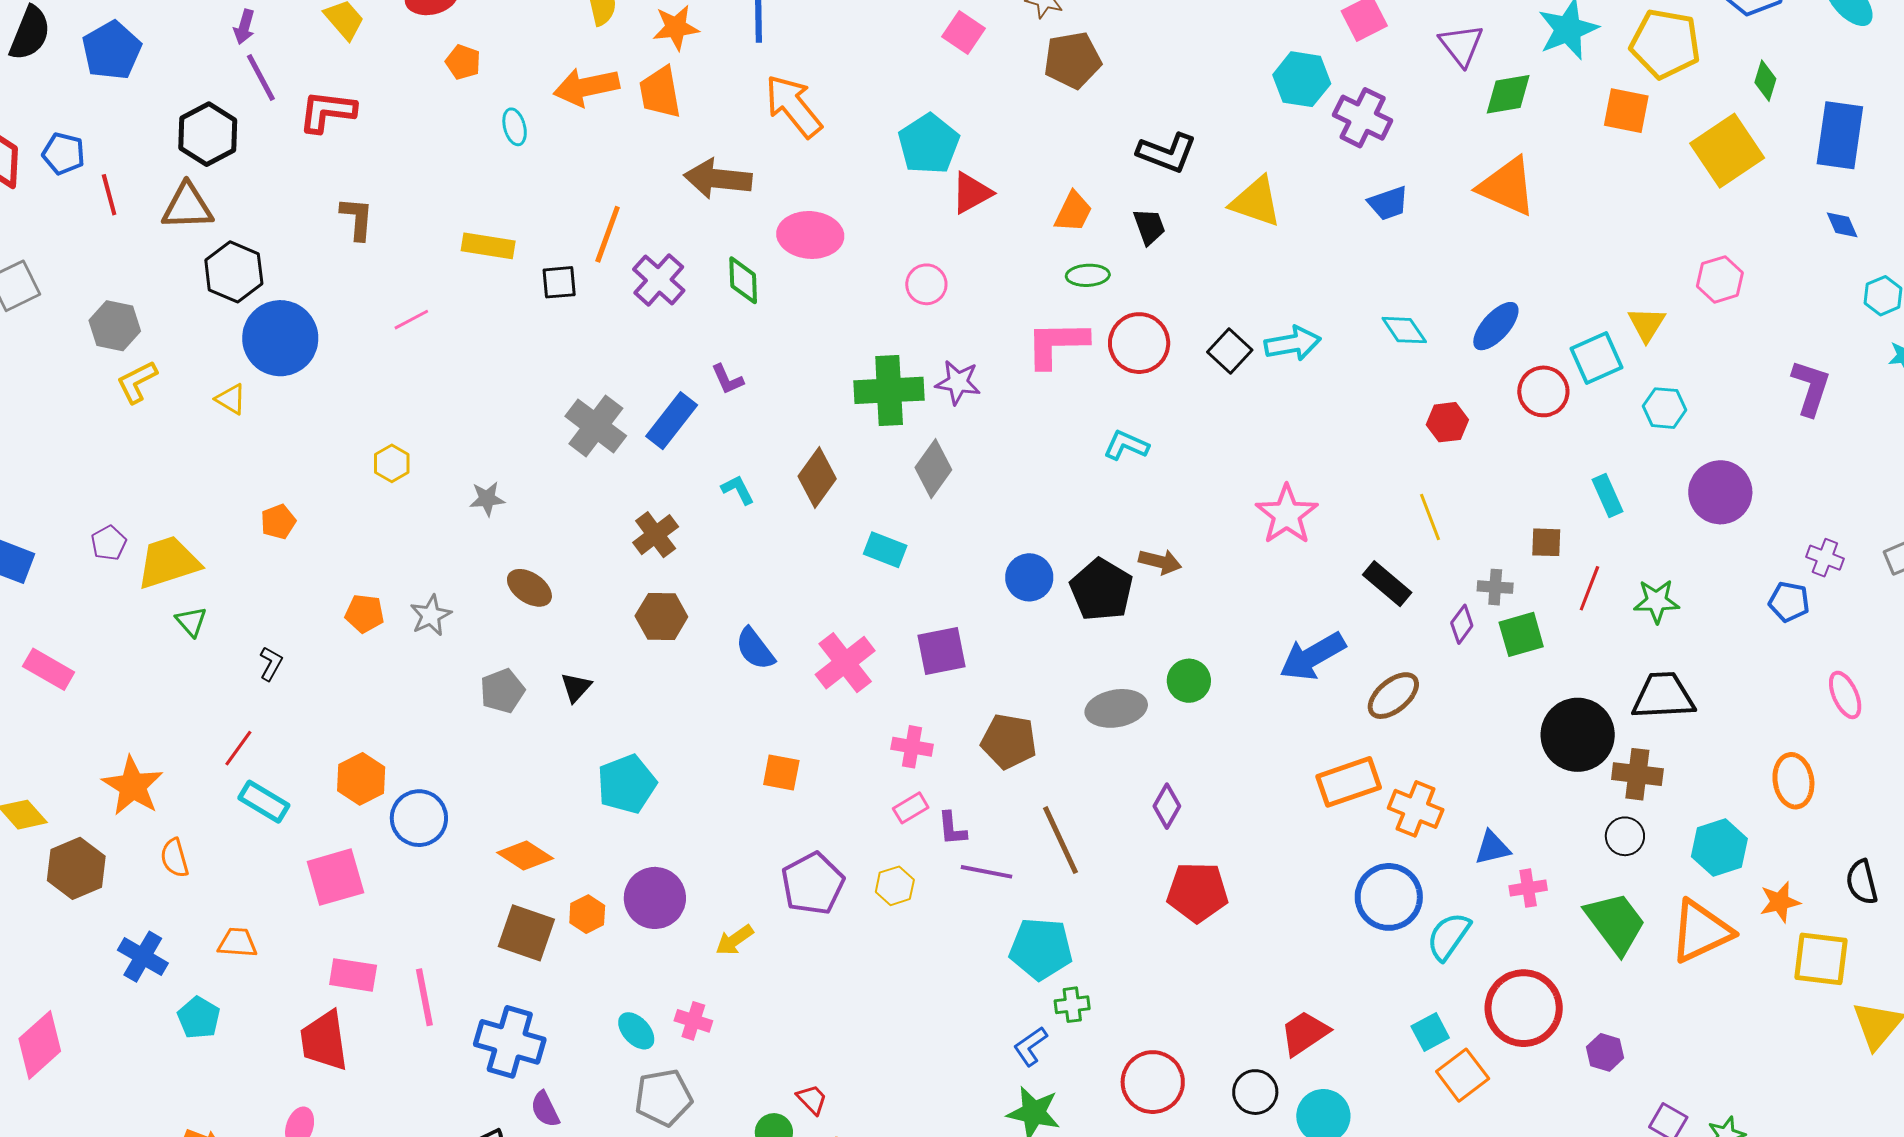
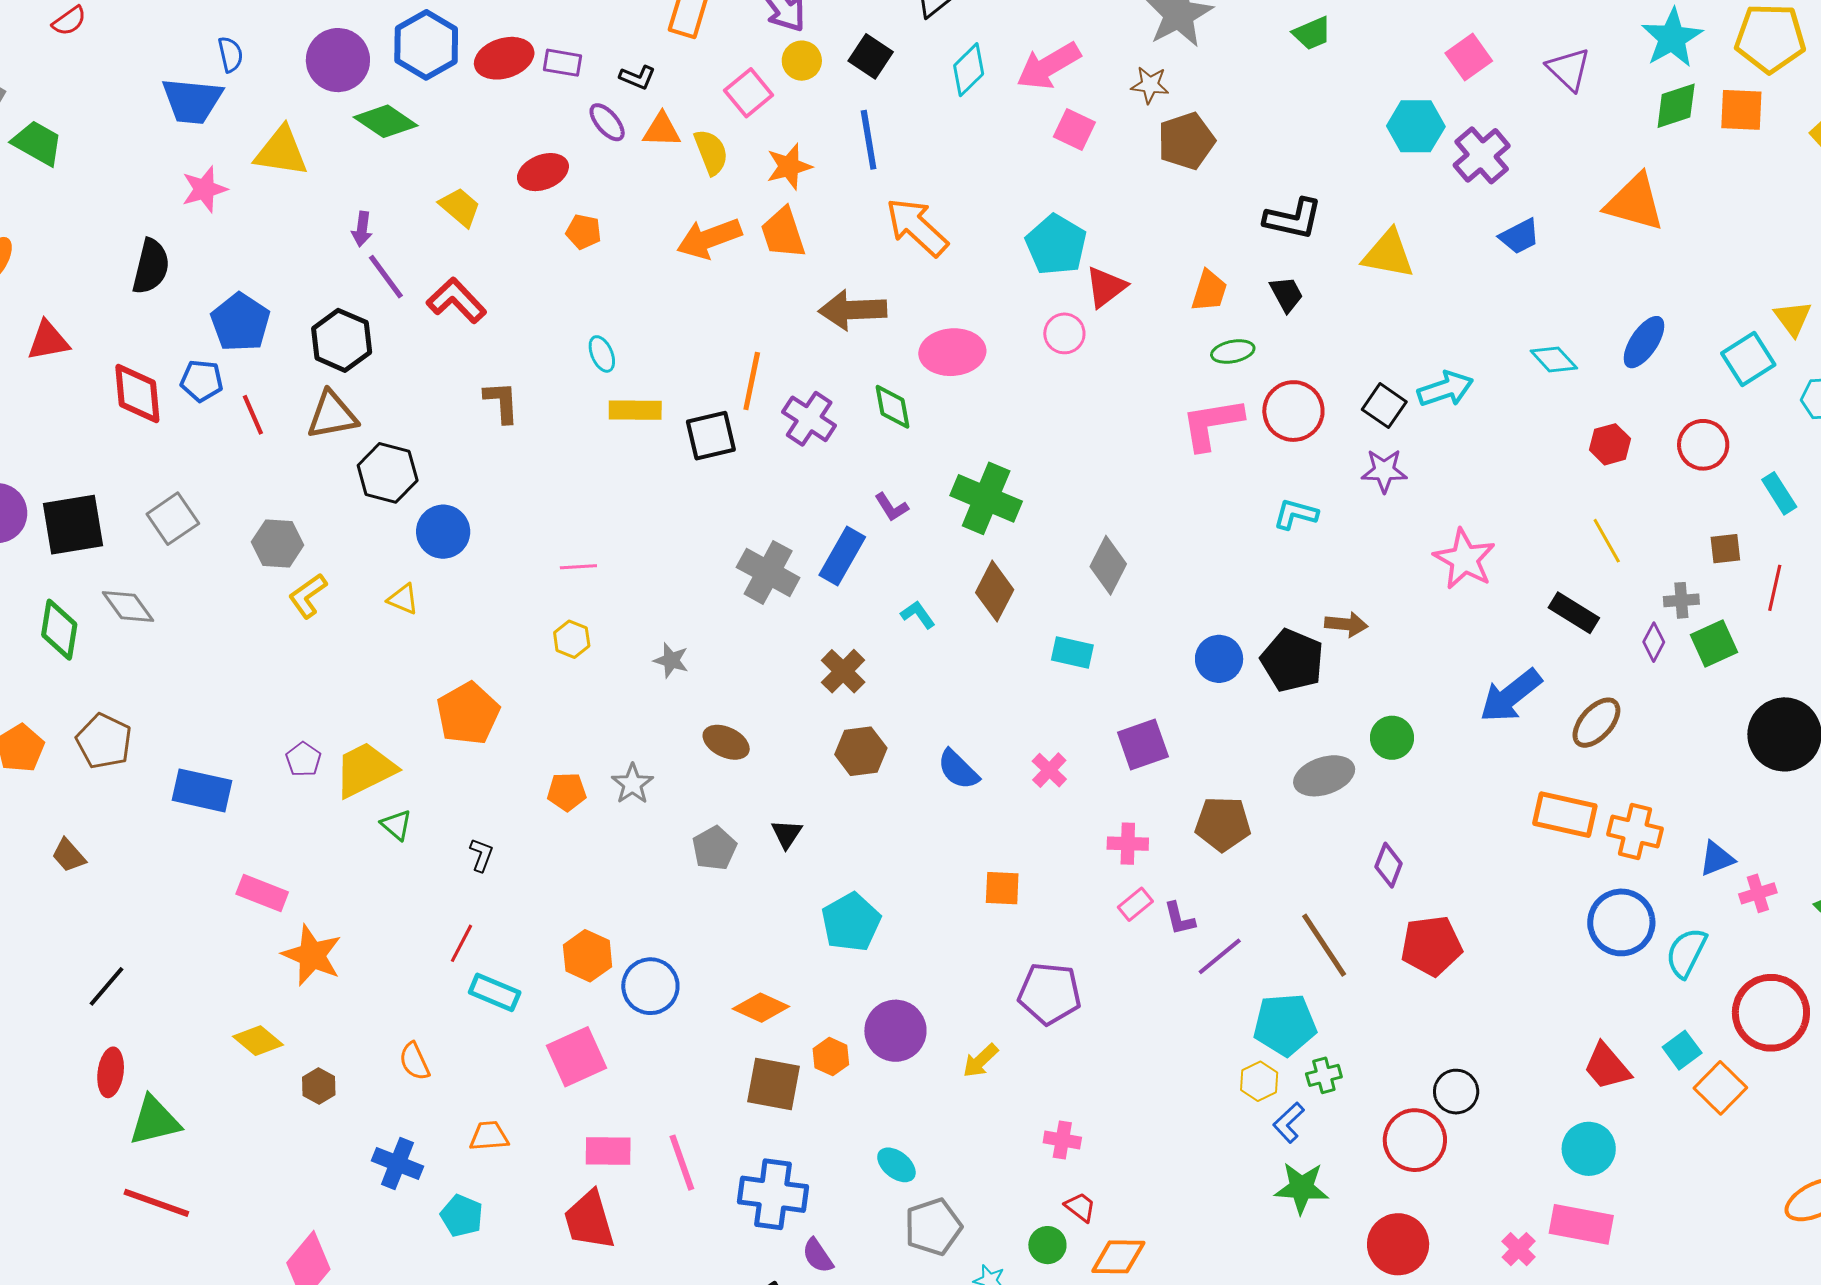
blue pentagon: (112, 50) -> (240, 322), moved
green diamond: (1508, 94) -> (1676, 106), moved
red L-shape: (327, 111) -> (456, 300), turned 48
purple cross: (1363, 118) -> (1482, 155), turned 32
cyan ellipse: (515, 127) -> (602, 354), moved
black square: (559, 282) -> (711, 436), size x1.4
pink circle: (926, 284) -> (1064, 333), moved
pink line: (411, 320) -> (578, 567), moved, turned 33
blue circle: (280, 338) -> (443, 532), size x0.7
purple star: (958, 382) -> (1384, 471), moved
green cross: (889, 390) -> (986, 498), moved, turned 34
red circle: (1543, 391) -> (1703, 445), moved
gray star: (487, 499) -> (671, 660), turned 30
orange pentagon: (278, 522) -> (468, 714), size x1.8
pink cross: (845, 663) -> (1049, 770), size x0.6
orange rectangle: (1349, 782) -> (1565, 815), turned 40
orange star: (133, 786) -> (312, 955), moved
brown line: (1060, 840) -> (1324, 945), moved
brown hexagon: (76, 868) -> (319, 1086), size x0.6
purple line: (986, 872) -> (1220, 956), turned -42
purple pentagon: (813, 884) -> (1050, 994), turned -30
yellow hexagon: (895, 886) -> (1259, 1081), moved
pink cross: (693, 1021) -> (1062, 1140), moved
red trapezoid: (1305, 1033) -> (1607, 1067), moved, turned -88
black circle: (1255, 1092) -> (1456, 1092), moved

